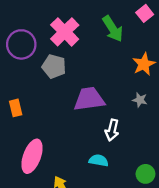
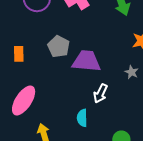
gray pentagon: (54, 66) -> (59, 46), moved
cyan semicircle: (99, 160) -> (82, 118), turned -114

